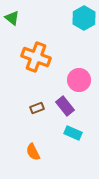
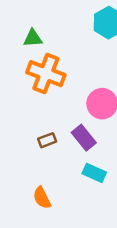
green triangle: (12, 18) -> (33, 38), moved, turned -42

